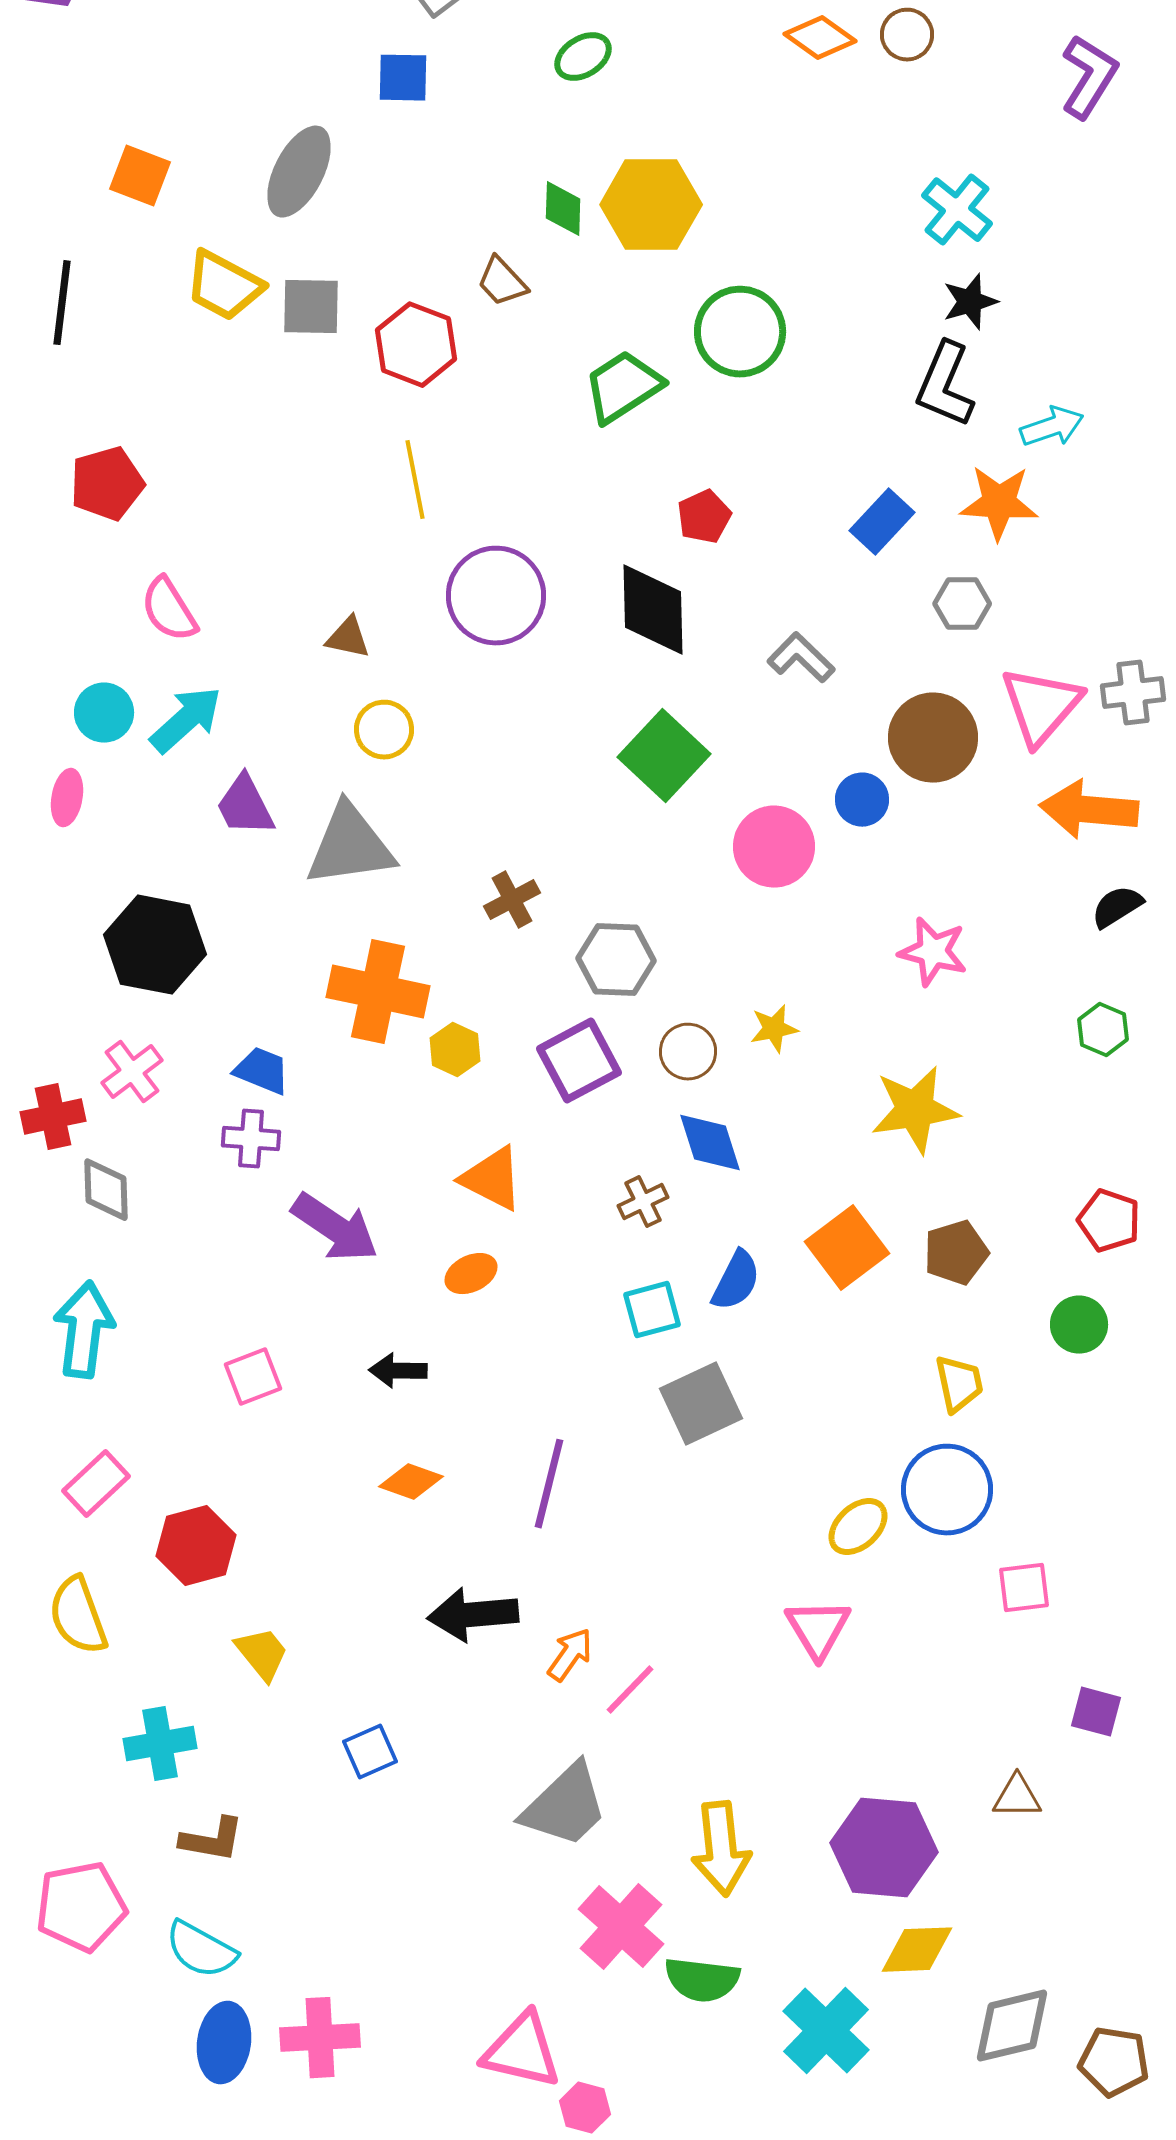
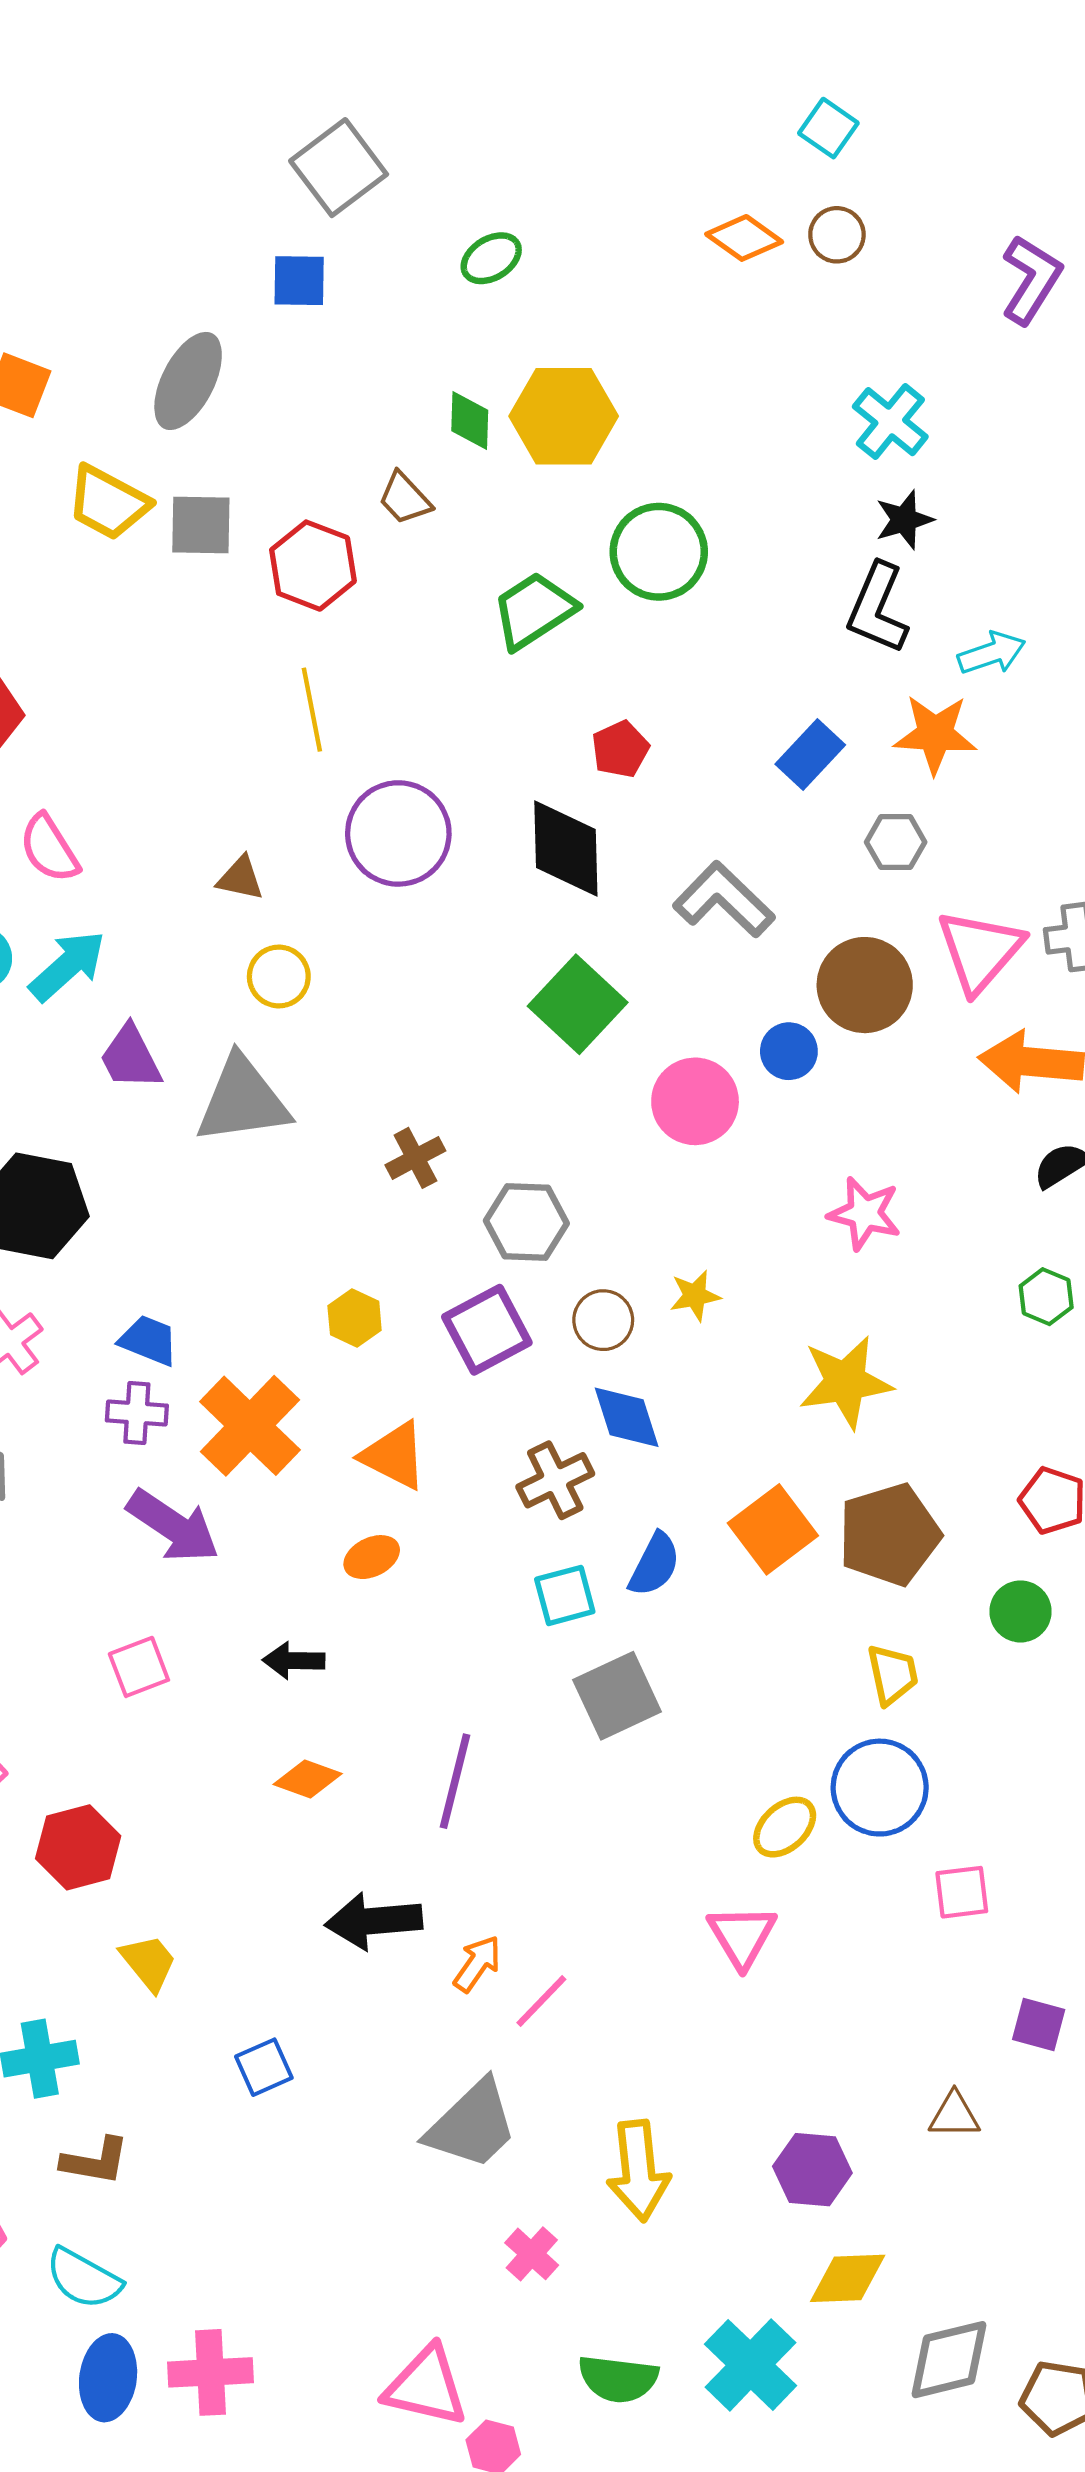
gray L-shape: (801, 658) -> (724, 900), size x1.4
orange cross: (378, 992) -> (250, 1426), moved, turned 32
brown cross: (643, 1202) -> (555, 1480), size x1.4
purple arrow: (335, 1228) -> (173, 1526), moved
brown pentagon: (956, 1253) -> (889, 1535), size x1.5
purple hexagon: (884, 1848) -> (812, 2170), size x0.7
pink cross: (621, 1927) -> (532, 2254), size x0.6
green semicircle: (702, 1980) -> (618, 2379), moved

